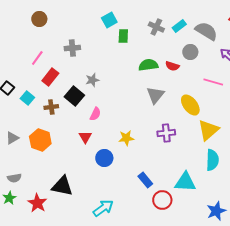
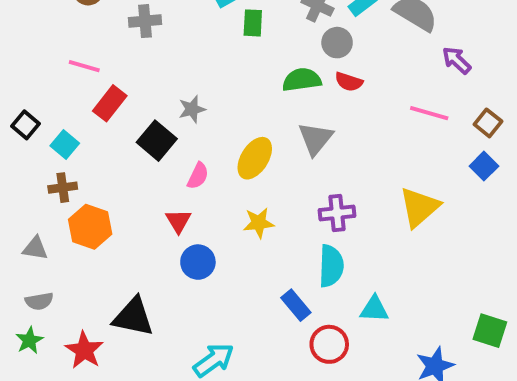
gray cross: (72, 48) -> (145, 21), moved
gray circle: (190, 52) -> (337, 43), moved
pink line: (37, 58) -> (84, 66), turned 70
yellow ellipse: (190, 105) -> (255, 158), moved, turned 70
brown cross: (51, 107) -> (63, 188), moved
gray triangle: (12, 138) -> (35, 248), moved, turned 40
blue circle: (104, 158) -> (198, 262), moved
cyan semicircle: (212, 160) -> (331, 266), moved
cyan triangle: (185, 182) -> (374, 309), size x0.7

